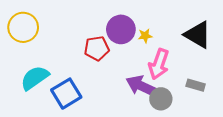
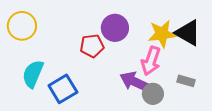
yellow star: (145, 36) -> (162, 34), moved, size x2.0
cyan semicircle: (35, 78) -> (33, 74), turned -32

